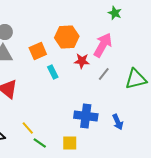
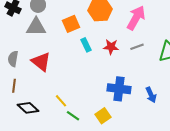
red star: (82, 61) -> (111, 47), moved
gray line: (104, 74) -> (137, 47), turned 32
yellow square: (70, 143) -> (103, 116), turned -35

